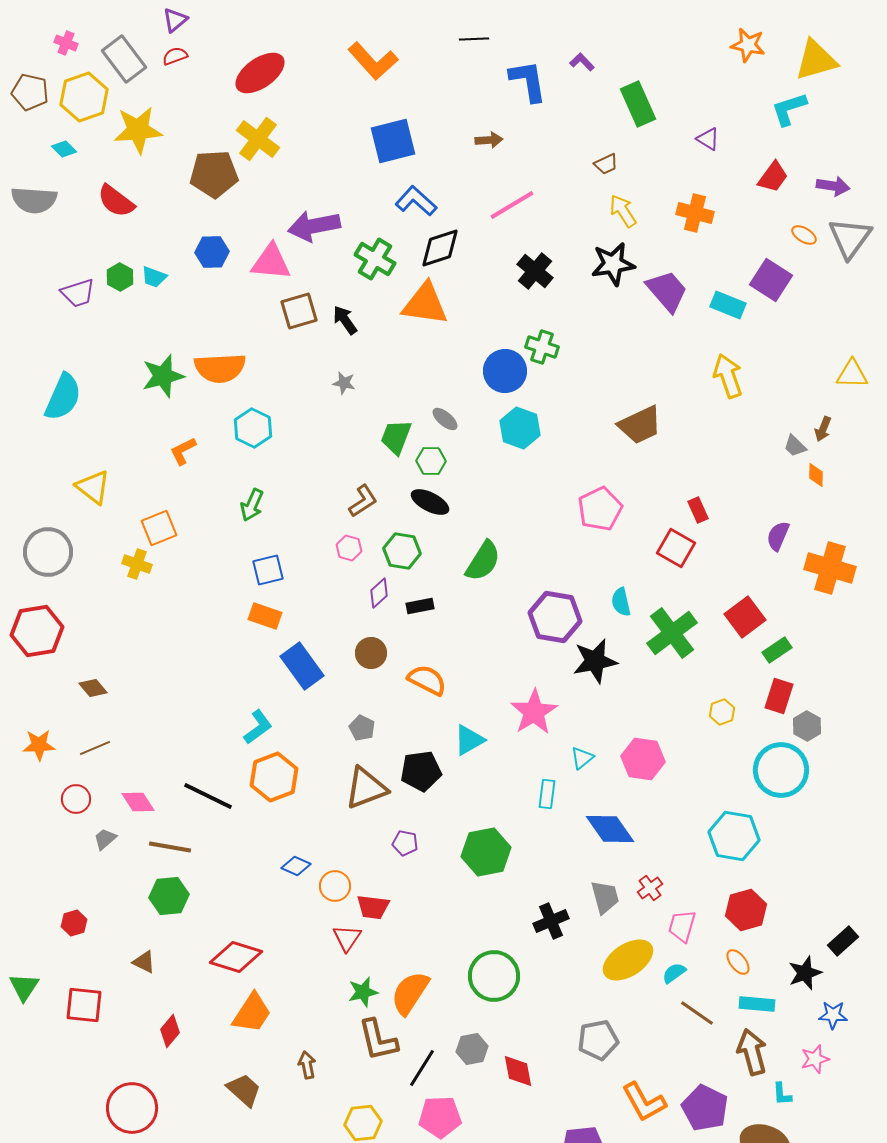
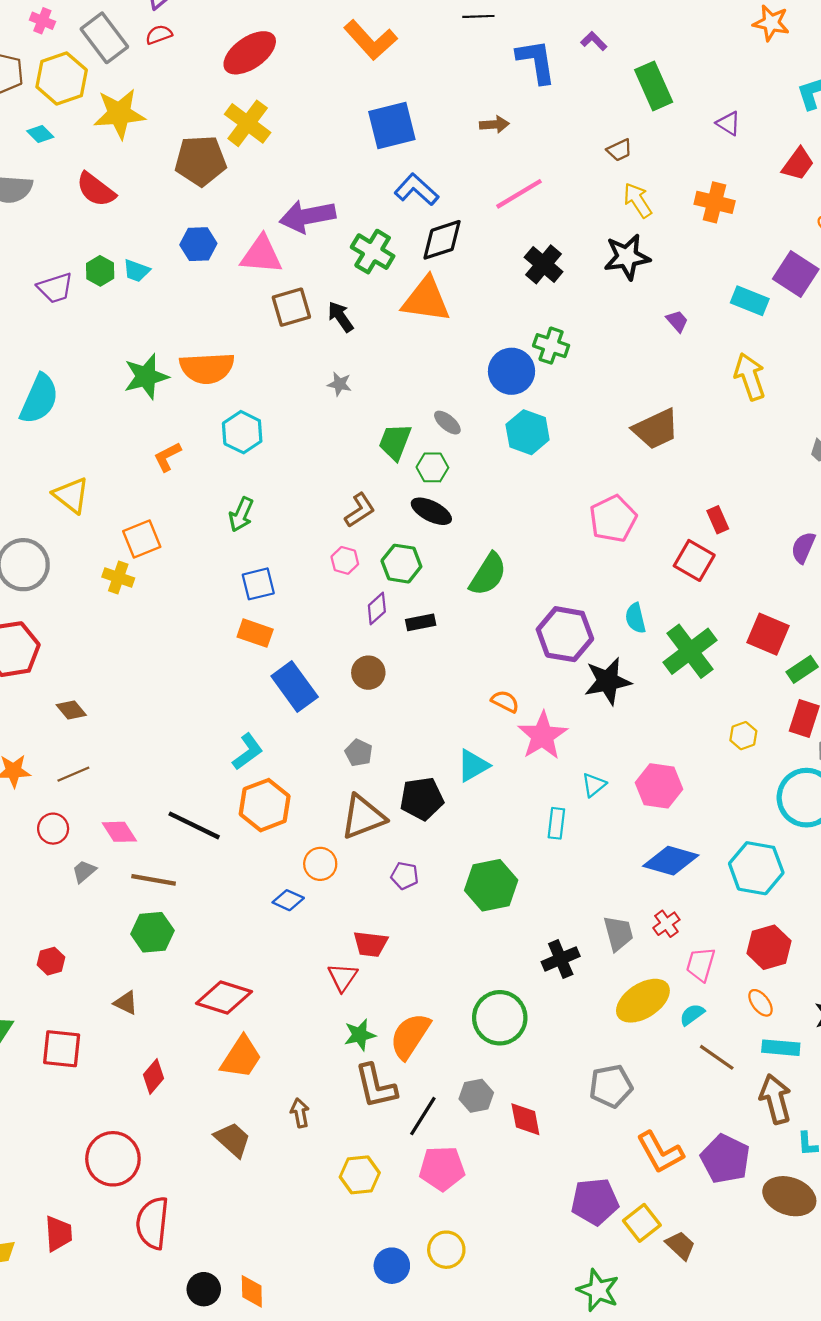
purple trapezoid: (667, 291) -> (677, 321), moved, size x0.5
red square: (745, 617) -> (768, 634), turned -30
orange semicircle: (427, 680) -> (505, 701), moved, size x0.7
blue diamond: (610, 829) -> (671, 861), moved, turned -39
orange circle: (335, 886) -> (320, 864), moved

